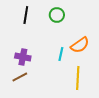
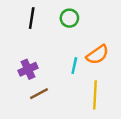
purple cross: (23, 57) -> (28, 69), turned -35
brown line: (20, 77) -> (39, 94), moved

